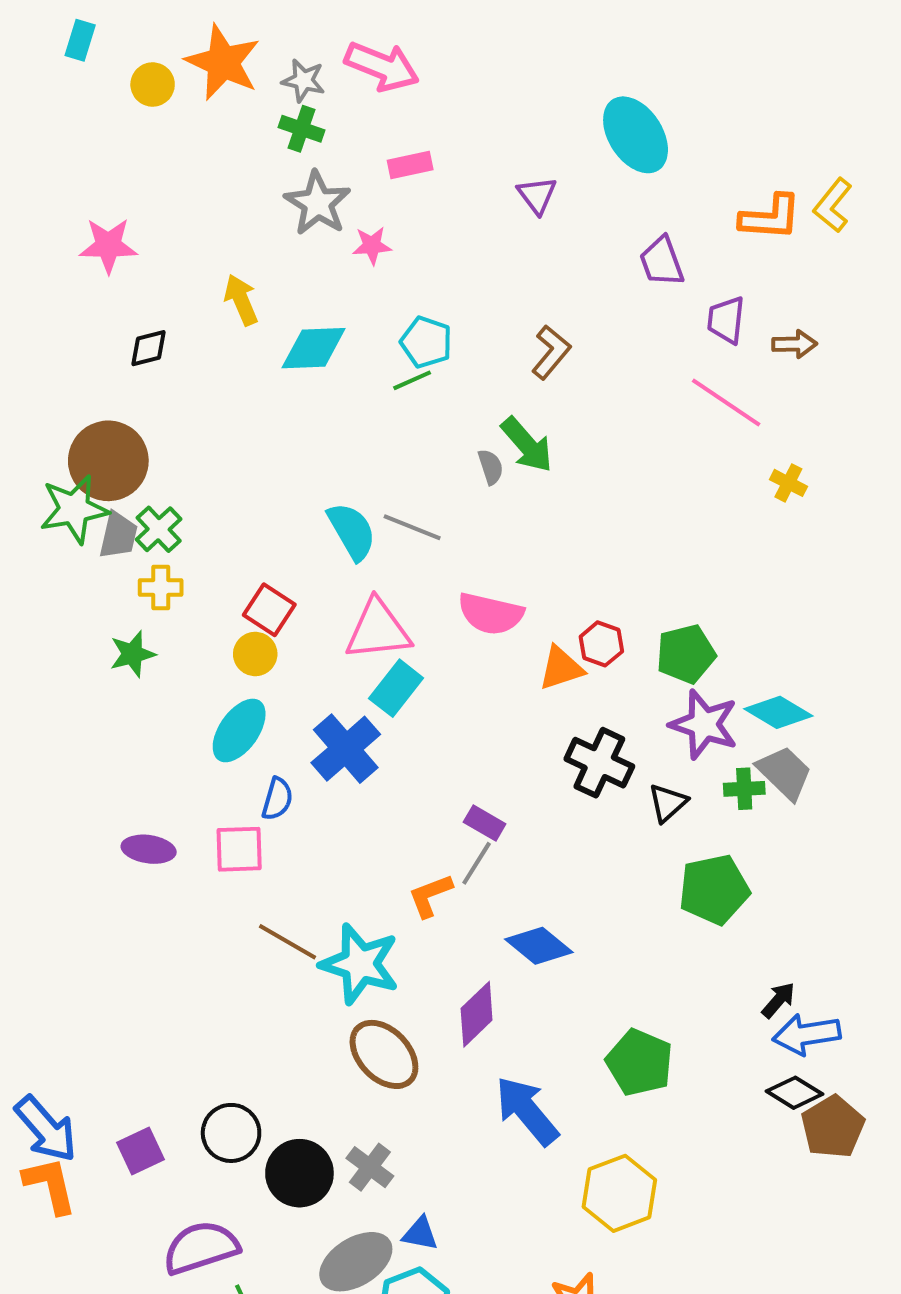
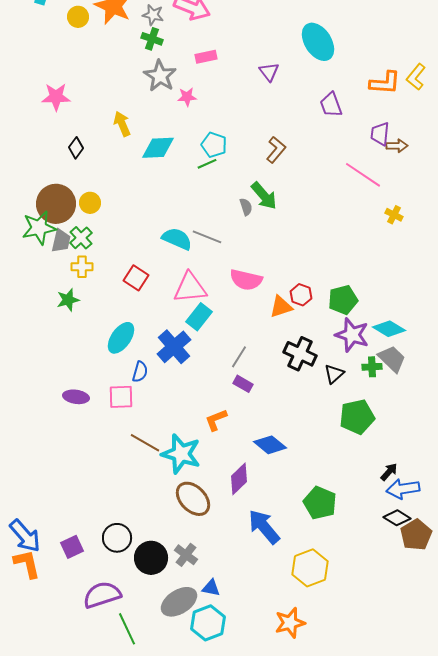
purple trapezoid: (726, 320) -> (380, 134), moved
black diamond: (149, 348) -> (76, 148), turned -40
cyan semicircle: (352, 531) -> (177, 239), turned -36
yellow circle: (255, 654) -> (90, 203), moved
gray line: (477, 863) -> (239, 357), moved

